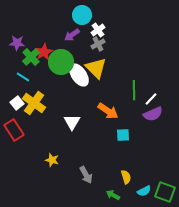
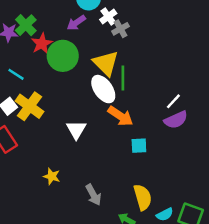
gray cross: (98, 44) -> (120, 29), moved
green cross: (31, 57) -> (26, 25), moved
white ellipse: (79, 75) -> (103, 89), moved
green line: (134, 90) -> (123, 78), moved
yellow semicircle: (126, 177) -> (143, 197), size x1.5

